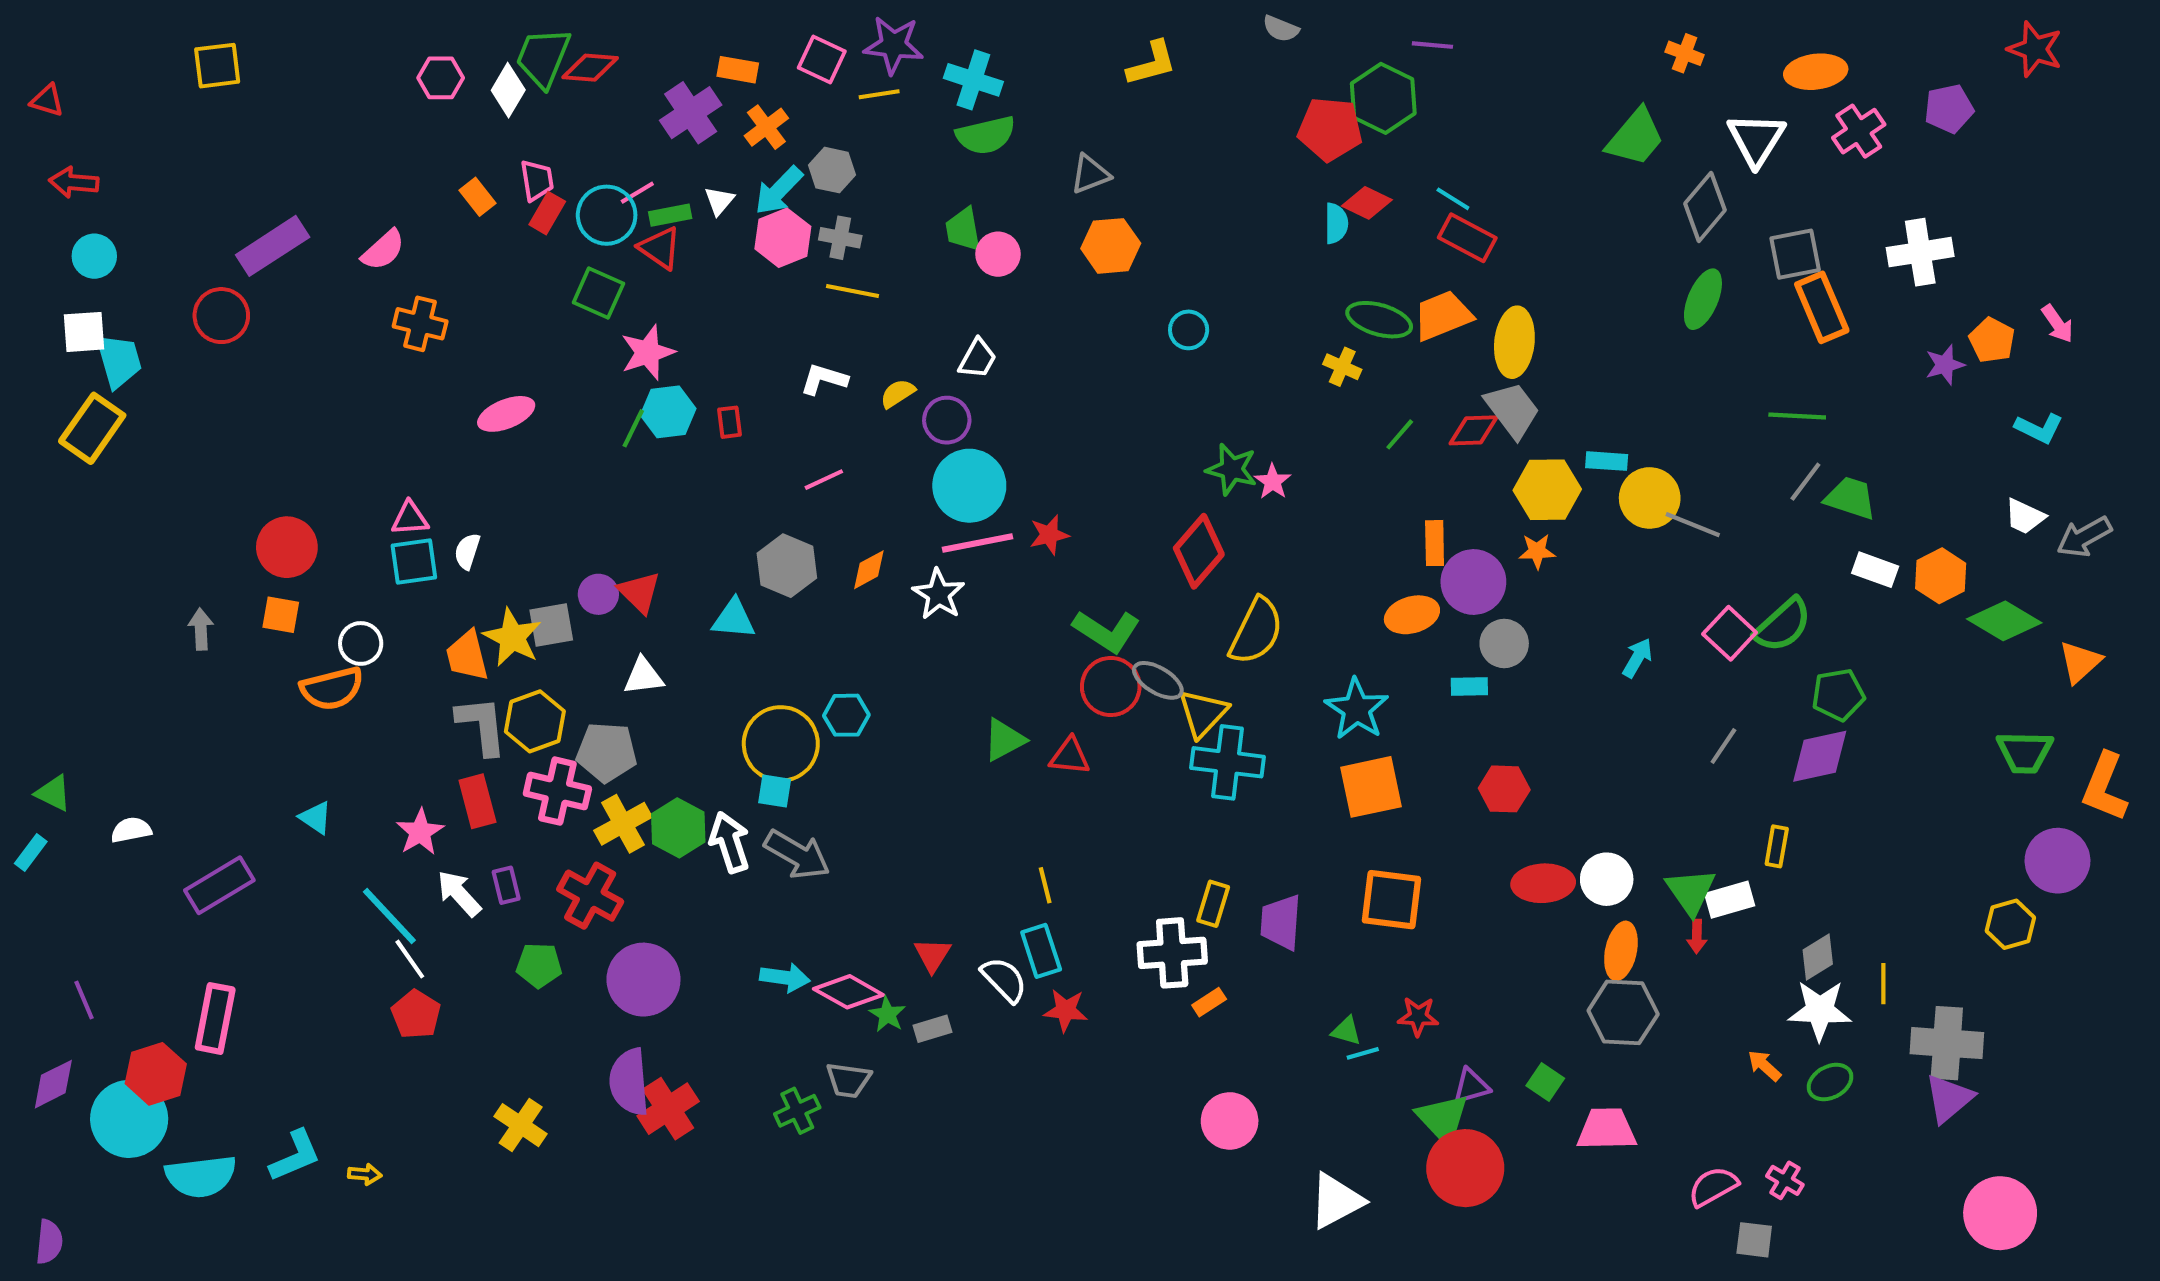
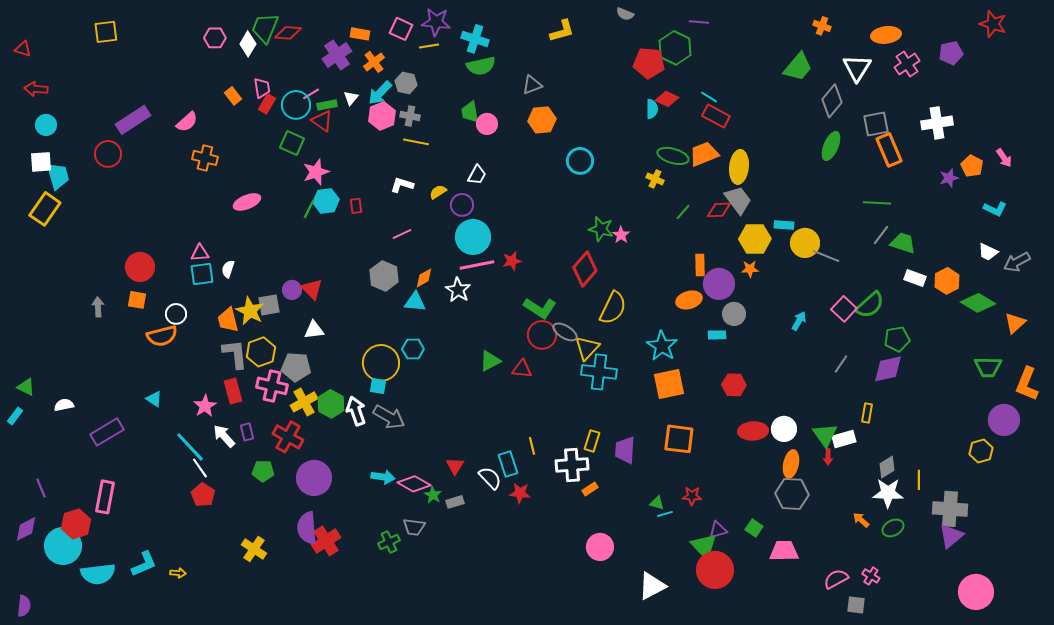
cyan circle: (1189, 330) -> (580, 161), size x1.4
cyan triangle: (734, 619) -> (415, 302), moved
yellow line: (1045, 885) -> (532, 446), moved

